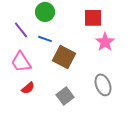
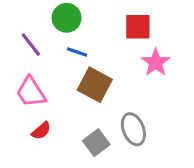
blue line: (45, 39) -> (77, 52), moved
gray ellipse: (103, 85) -> (133, 129), moved

